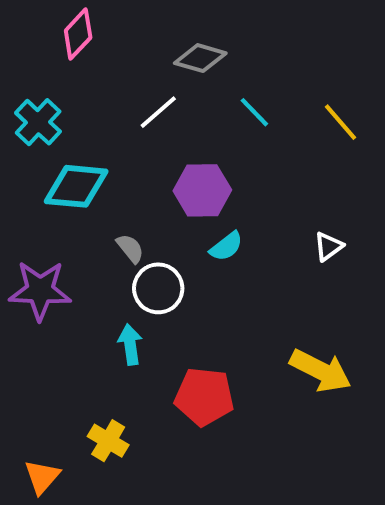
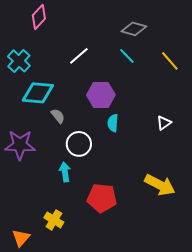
gray diamond: (200, 58) -> (134, 29), moved
cyan semicircle: (226, 246) -> (113, 123), turned 132
gray semicircle: (130, 248) -> (58, 116), moved

